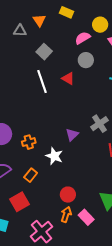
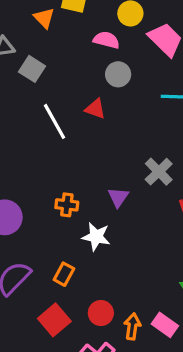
orange triangle: (39, 20) -> (44, 18), moved
pink semicircle: (83, 38) -> (106, 40), turned 56
gray square: (44, 52) -> (32, 69), moved
orange cross: (29, 142) -> (67, 205), moved, turned 32
red circle: (68, 195) -> (101, 313), moved

